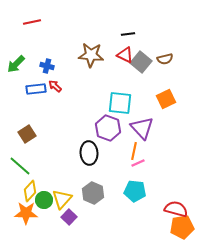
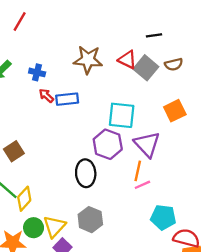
red line: (32, 22) -> (20, 22), turned -48
black line: (128, 34) -> (154, 35), moved
blue rectangle: (36, 89) -> (67, 99), moved
yellow diamond: (30, 191) -> (24, 199), moved
cyan pentagon: (135, 191) -> (163, 217), moved

